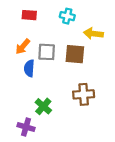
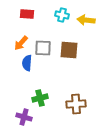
yellow arrow: (93, 34) -> (86, 20), moved
brown cross: (84, 94) -> (76, 104), moved
green cross: (43, 106) -> (40, 98), turned 35

